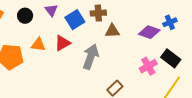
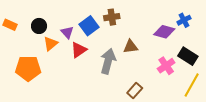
purple triangle: (51, 10) -> (67, 32), moved
brown triangle: (112, 31) -> (131, 47), moved
orange triangle: (38, 45) -> (50, 44), moved, turned -42

